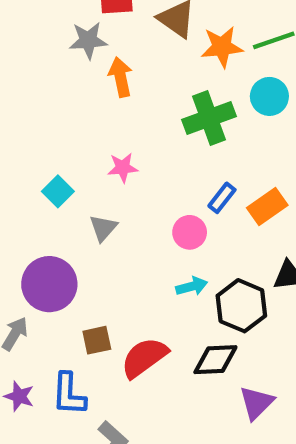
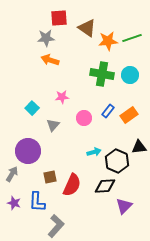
orange arrow: (121, 77) -> (50, 60), moved, turned -60
cyan circle: (269, 96) -> (130, 75), moved
green cross: (209, 118) -> (102, 74), turned 30
pink circle: (190, 232) -> (84, 118), moved
red semicircle: (144, 357) -> (72, 185), turned 150

